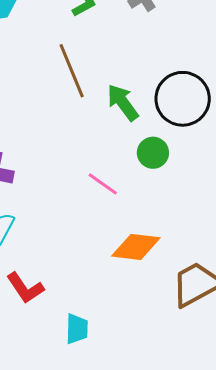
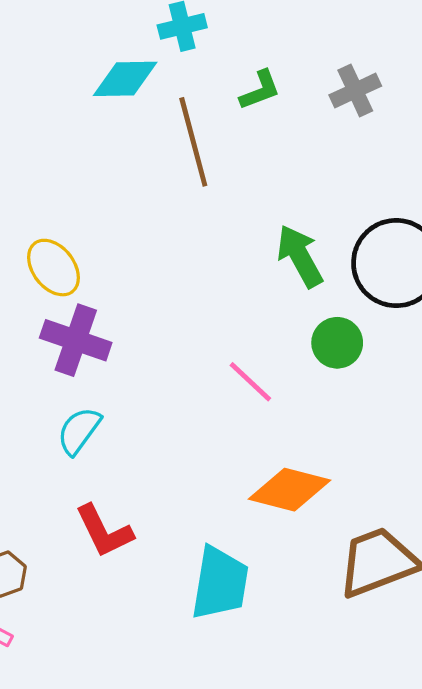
brown line: (72, 71) -> (193, 142), moved
cyan trapezoid: (77, 329) -> (220, 583), moved, size x1.5

